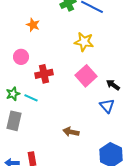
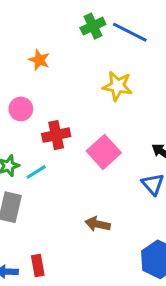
pink square: (86, 76) -> (104, 152), moved
cyan line: (31, 98) -> (36, 172), turned -56

